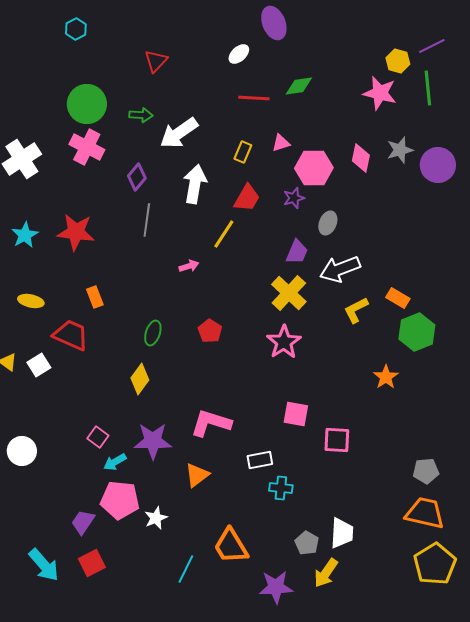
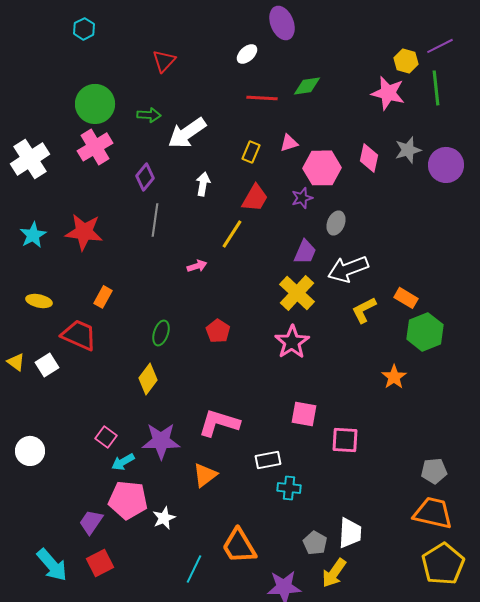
pink cross: (87, 147) -> (95, 147), turned 32
white arrow: (195, 184) -> (203, 184), size x0.6
orange rectangle: (95, 297) -> (103, 297), turned 50

